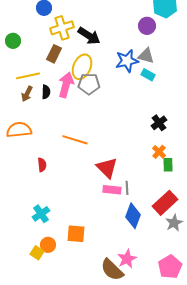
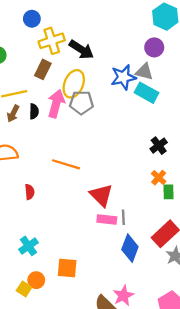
purple circle: (147, 26) -> (154, 47), moved
cyan rectangle: (148, 75) -> (147, 93), size x1.5

